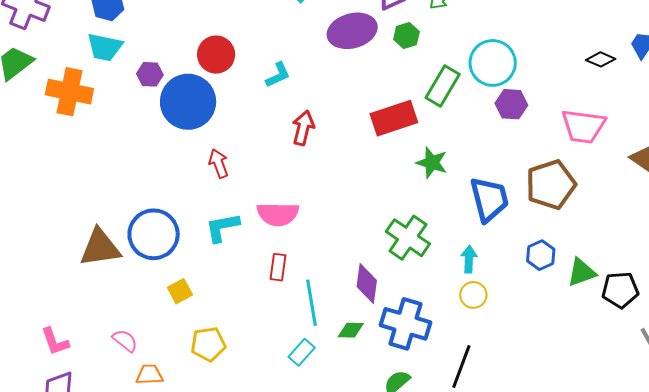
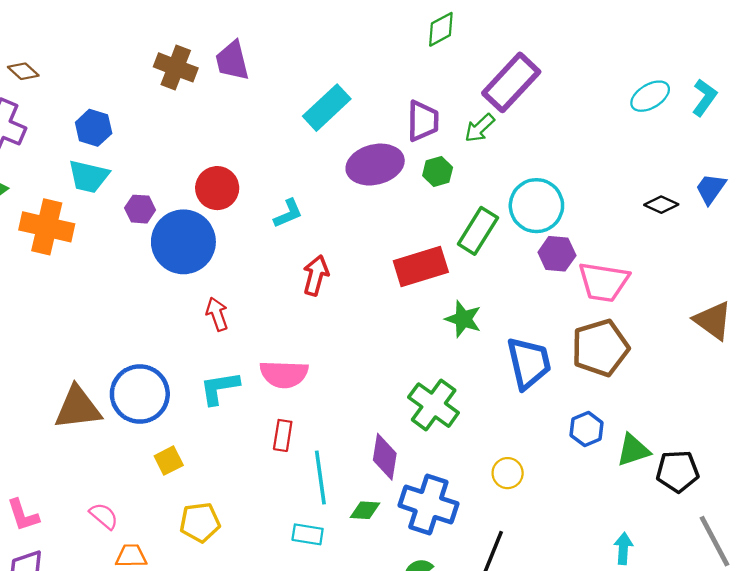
pink trapezoid: (583, 126) -> (604, 282), moved
cyan arrow: (469, 259) -> (623, 549), moved
cyan rectangle: (302, 352) -> (308, 534), turned 56

